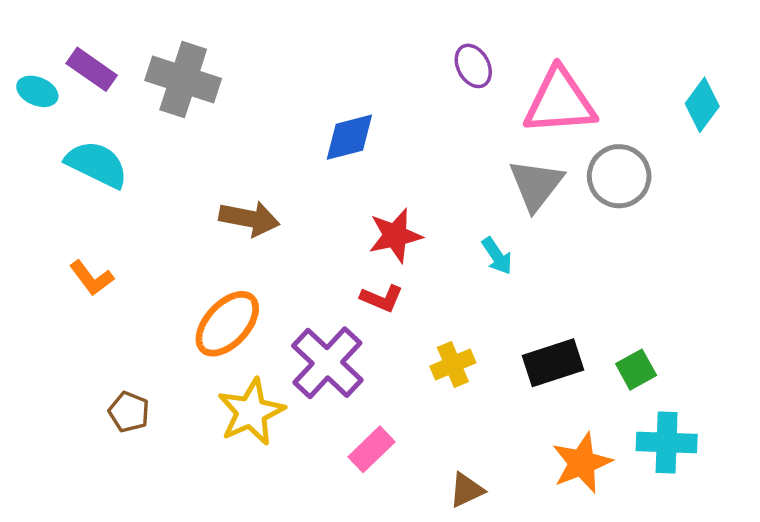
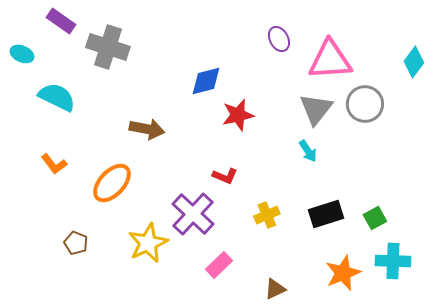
purple rectangle: (92, 69) -> (61, 21), moved
red star: (395, 236) -> (238, 115), moved
cyan arrow: (497, 256) -> (308, 151), moved
orange ellipse: (227, 324) -> (112, 183), moved

